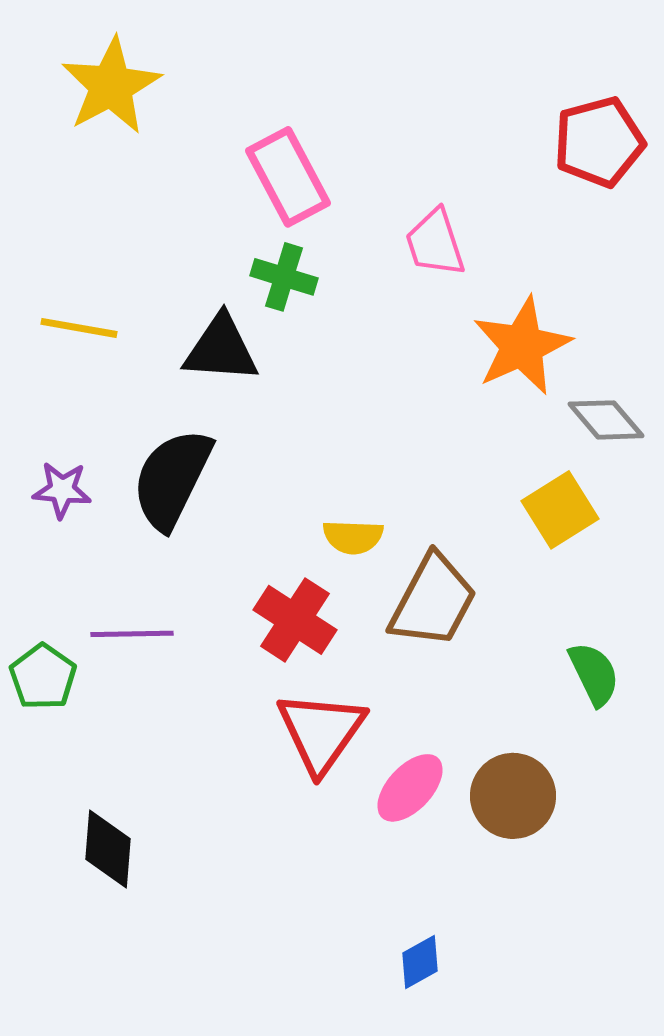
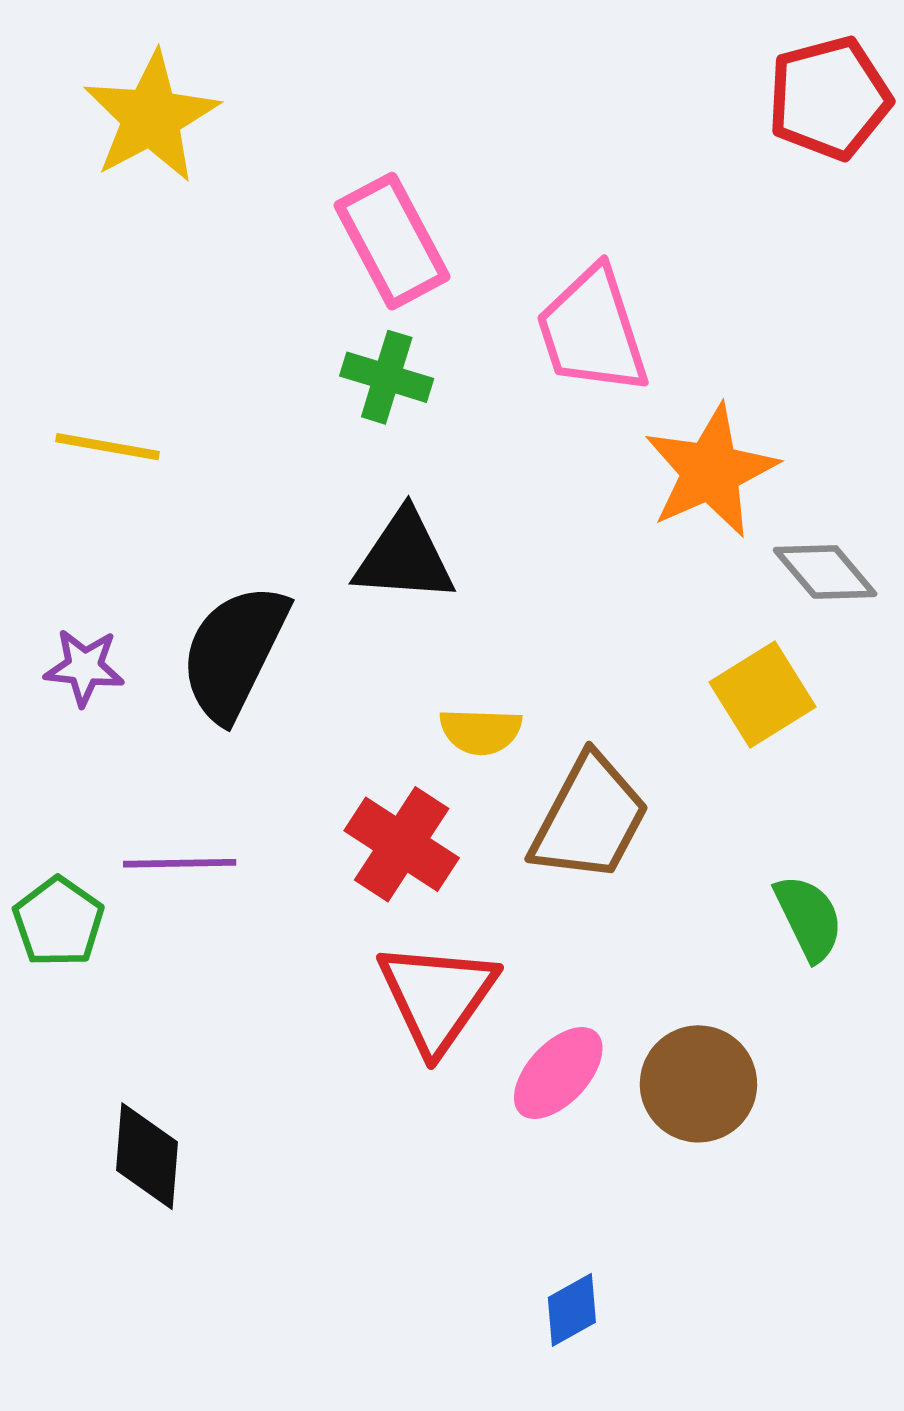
red pentagon: (599, 142) -> (829, 98), moved
pink trapezoid: (435, 243) -> (592, 331), size x1.4
black triangle: (221, 349) -> (404, 557), moved

